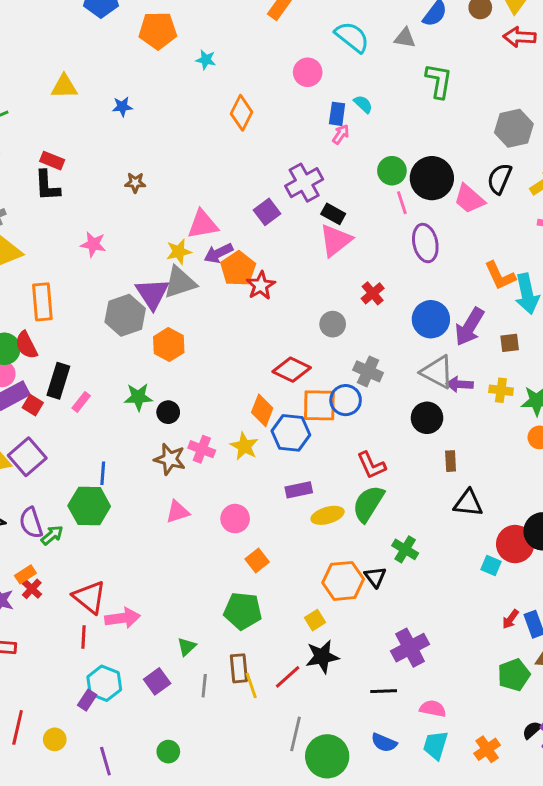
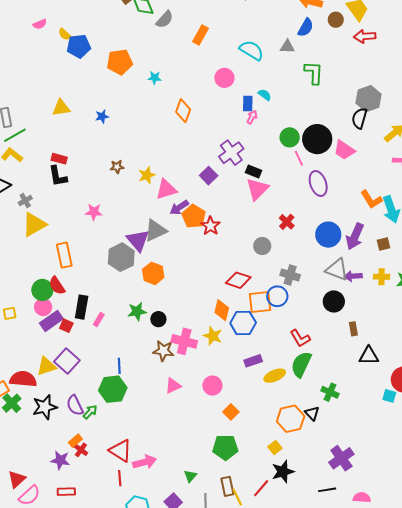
black semicircle: (499, 179) -> (359, 118), moved
yellow star: (179, 252) -> (147, 175), moved
pink cross: (202, 449) -> (184, 341), size x1.4

